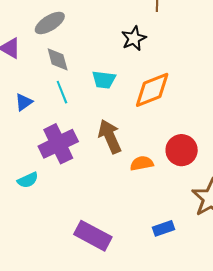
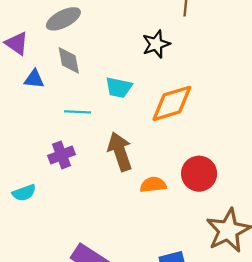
cyan line: (62, 92) -> (78, 112), moved, turned -70
blue triangle: (24, 102) -> (34, 79), moved, turned 36
purple cross: (58, 144) -> (62, 155), size x0.6

